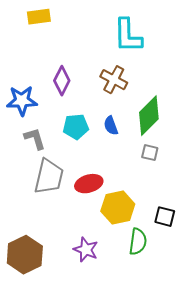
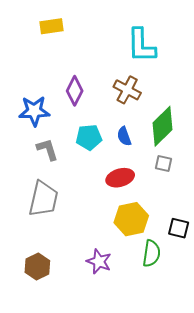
gray trapezoid: (49, 177) -> (43, 199), moved
red ellipse: (89, 184) -> (120, 178), moved
brown hexagon: (25, 255) -> (37, 267), size x0.7

